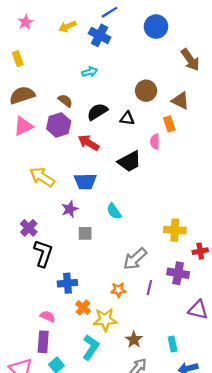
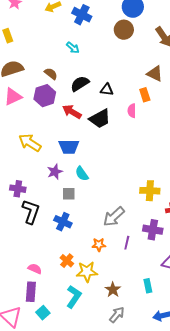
cyan arrow: (90, 72) -> (73, 48), turned 56
brown circle: (146, 91) -> (124, 30), moved
black trapezoid: (129, 161) -> (100, 119), moved
cyan semicircle: (114, 211) -> (82, 174), moved
purple cross: (29, 228) -> (18, 189), turned -35
blue cross: (67, 283) -> (63, 222), moved, turned 30
cyan rectangle: (173, 344) -> (148, 286), moved

